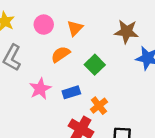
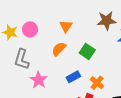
pink circle: (44, 25) -> (30, 29), moved
pink star: (40, 89) -> (39, 80), moved

